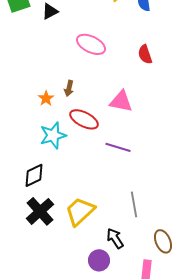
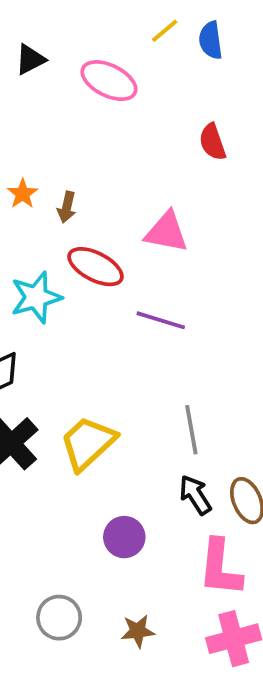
pink ellipse: (91, 44) -> (109, 81), moved
orange star: (46, 98) -> (23, 194), moved
black arrow: (115, 238) -> (195, 495), moved

